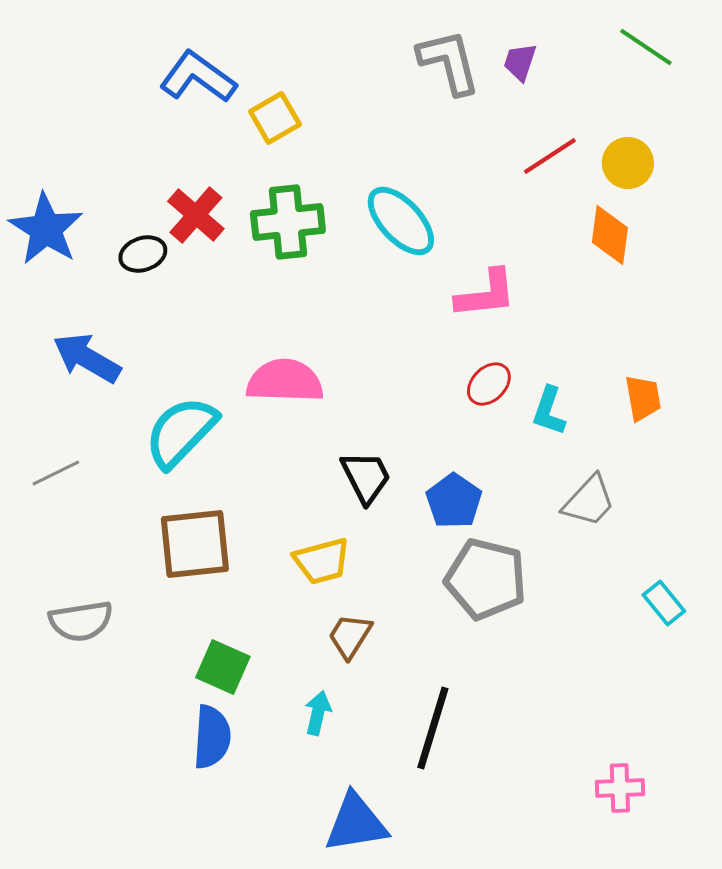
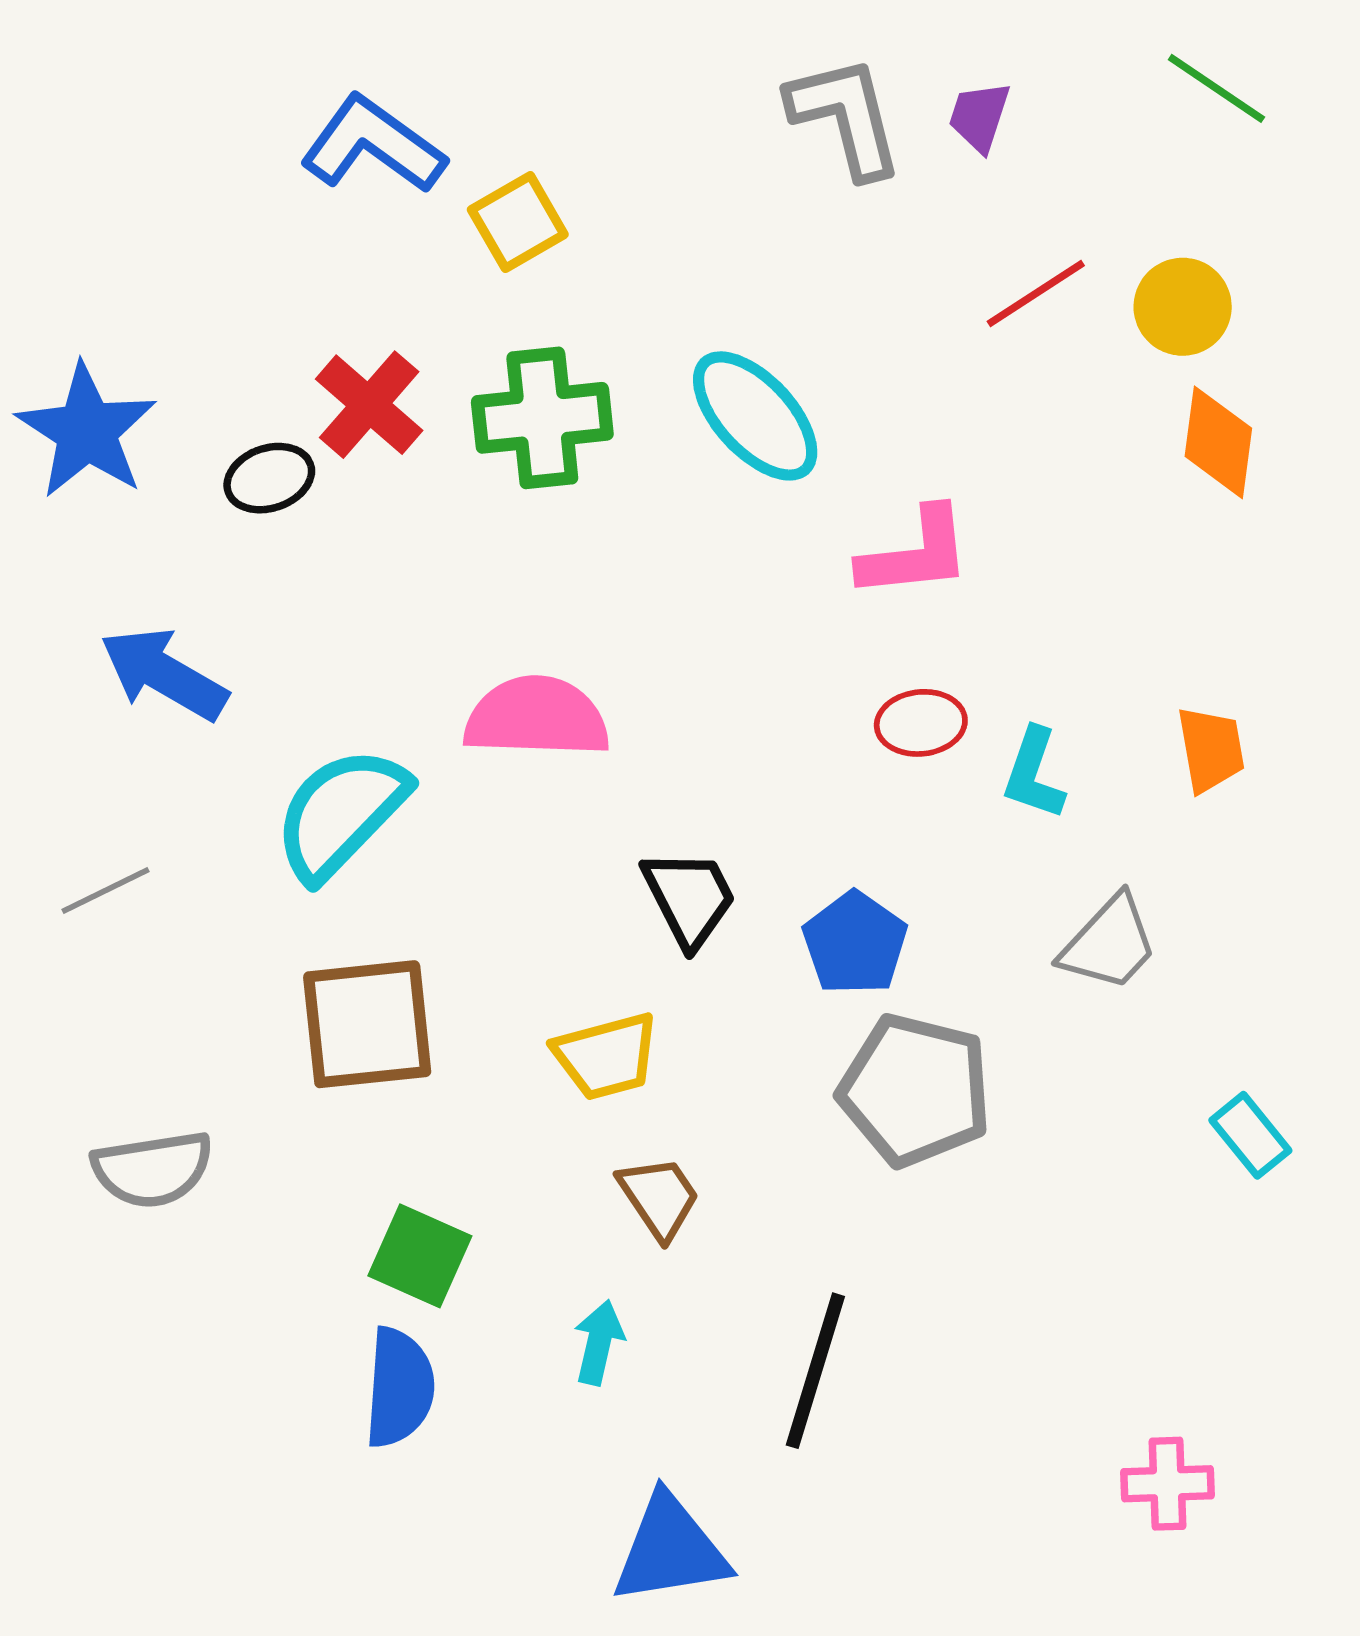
orange diamond: (610, 235) -> (1218, 442), moved
red ellipse: (489, 384) -> (921, 723), turned 39
brown trapezoid: (350, 636) -> (659, 1197), turned 114

